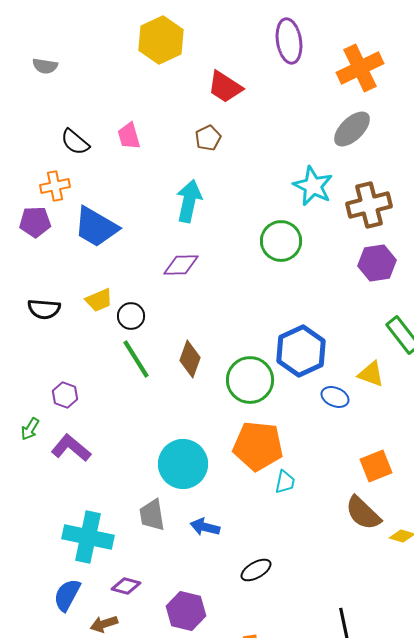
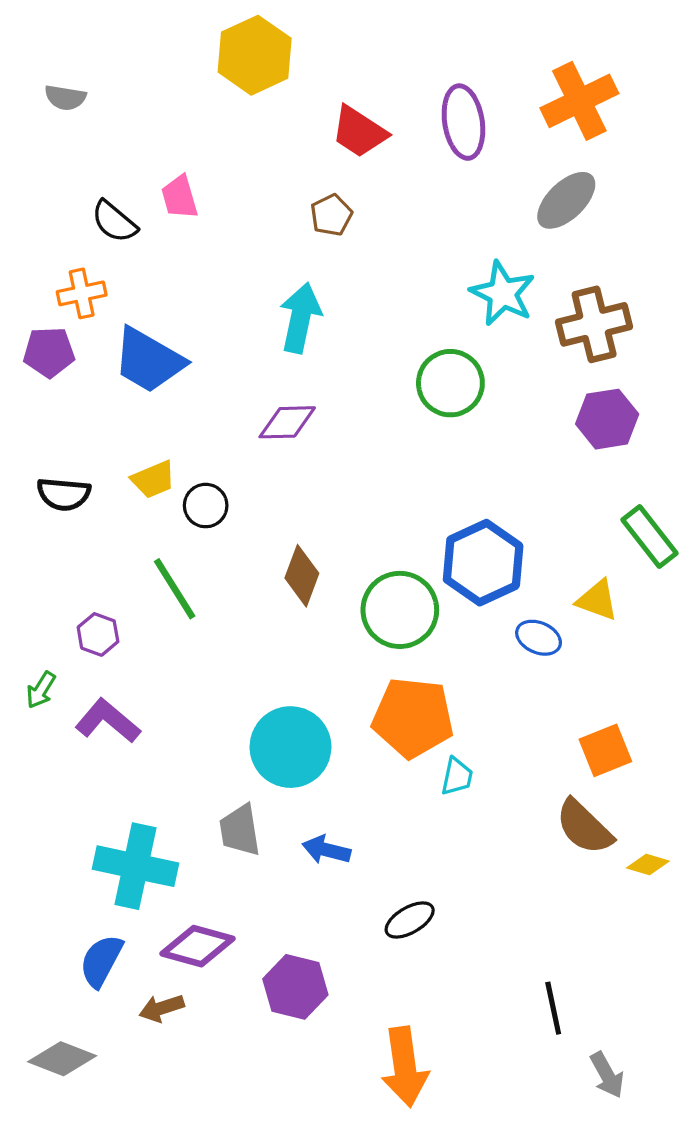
purple ellipse: (289, 41) -> (463, 122), moved
pink trapezoid: (129, 136) -> (180, 197), moved
green line: (136, 359) -> (175, 589), moved
purple diamond: (126, 586) -> (197, 946), size x1.5

